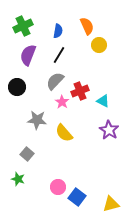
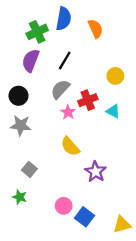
green cross: (23, 26) -> (37, 32), moved
blue semicircle: (58, 31) -> (64, 19), moved, size x1.5
yellow circle: (99, 45) -> (115, 76), moved
gray star: (37, 120) -> (21, 125), moved
purple star: (109, 130) -> (96, 172), moved

